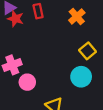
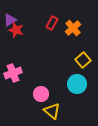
red rectangle: (38, 11) -> (52, 23), moved, turned 40
pink circle: (27, 82) -> (41, 94), moved

